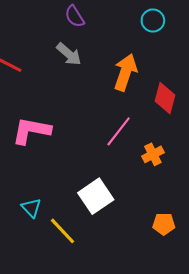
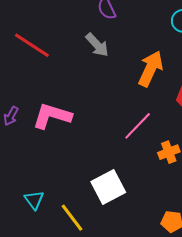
cyan triangle: (31, 208) -> (34, 200), moved

